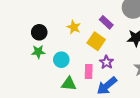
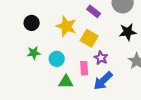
purple rectangle: (106, 22) -> (94, 11), moved
yellow star: (74, 27) -> (66, 26), size x1.5
black circle: (39, 32) -> (32, 23), moved

